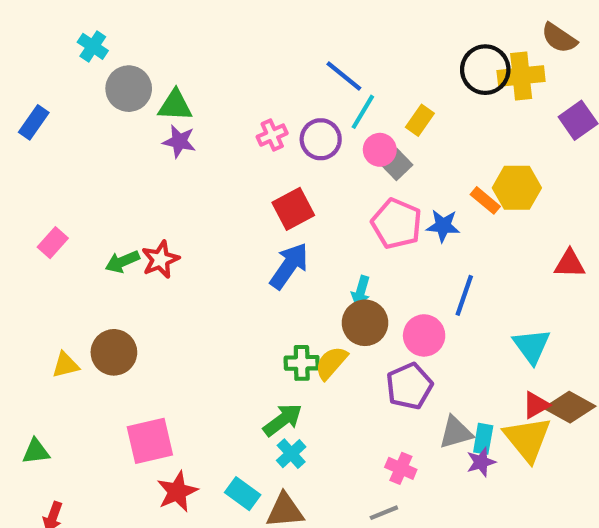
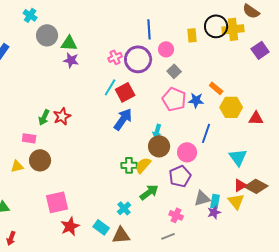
blue line: (344, 76) -> (149, 29), turned 48
cyan line: (363, 112) -> (110, 87), moved
yellow rectangle: (420, 120) -> (192, 35), moved, turned -40
purple circle: (321, 139) -> (138, 59), size x1.4
pink circle: (380, 150) -> (166, 49), moved
yellow hexagon: (517, 188) -> (231, 107), moved
pink rectangle: (53, 243) -> (29, 138), moved, turned 56
green arrow: (122, 262) -> (44, 117), turned -42
green arrow: (283, 420) -> (149, 192), moved
yellow triangle: (527, 439) -> (236, 201), size x0.7

